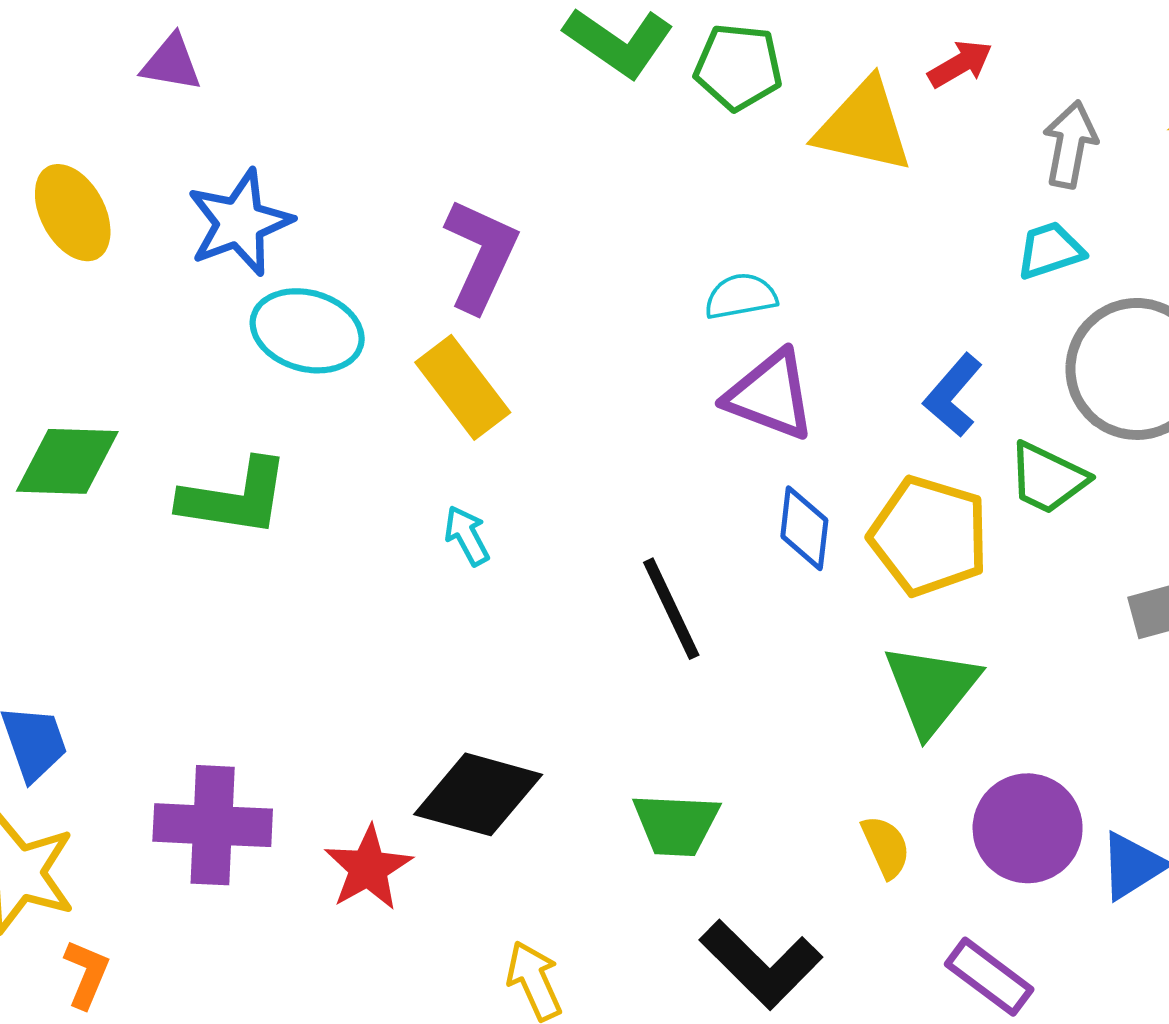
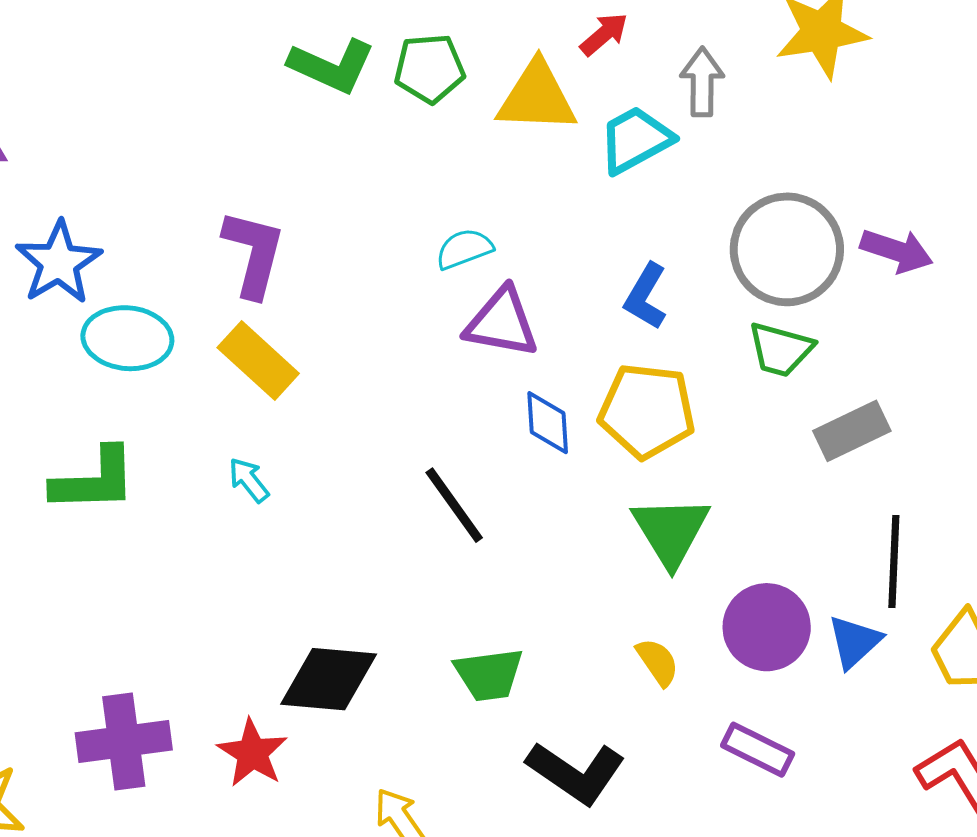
cyan trapezoid: (1050, 250) -> (635, 140), moved, size x1.4
green trapezoid: (1048, 478) -> (781, 349), moved
cyan arrow: (467, 536) -> (249, 480), moved

